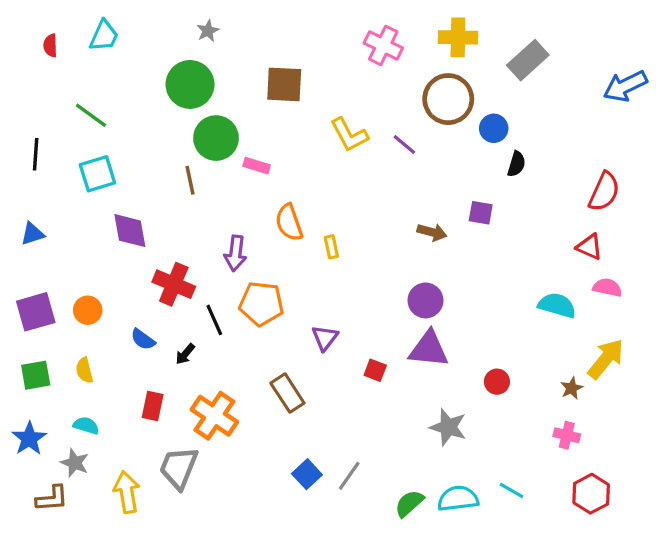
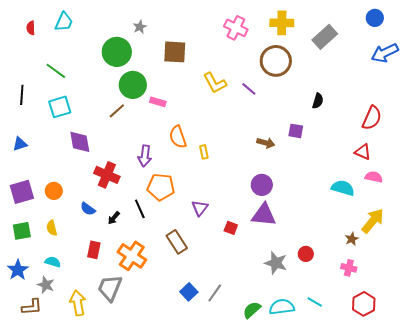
gray star: (208, 31) -> (140, 27), moved
blue circle: (494, 128) -> (375, 18), moved
brown line: (190, 180) -> (117, 111), turned 60
black line: (214, 320) -> (140, 209), moved
red circle: (497, 382) -> (306, 254), moved

